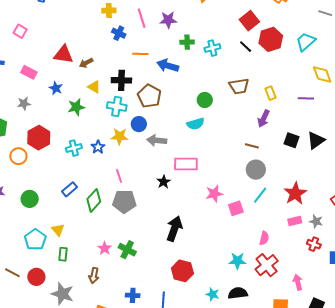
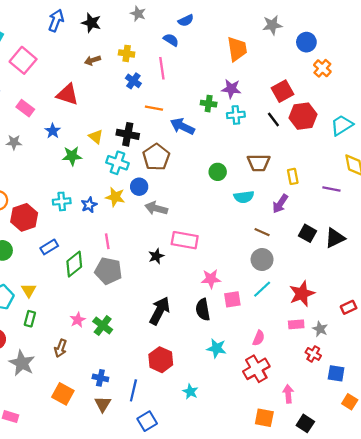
purple star: (168, 20) -> (231, 89), moved
pink square: (20, 31) -> (23, 60), size x1.6
brown arrow: (86, 63) -> (92, 60), moved
cyan semicircle: (196, 124) -> (244, 197), moved
red hexagon: (39, 138) -> (24, 217), moved
cyan star: (237, 261) -> (217, 348), moved
black semicircle: (238, 293) -> (203, 310), moved, turned -102

